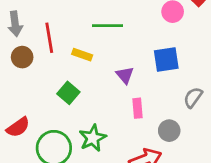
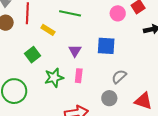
gray circle: (169, 131) -> (109, 98), moved
green star: (93, 138) -> (54, 78), moved

